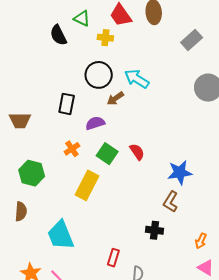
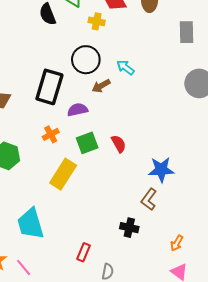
gray rectangle: (192, 40) -> (187, 32), turned -55
cyan arrow: (137, 79) -> (125, 67), size x0.7
black rectangle: (67, 104) -> (49, 87), size x1.5
green square: (107, 154) -> (87, 143), turned 30

